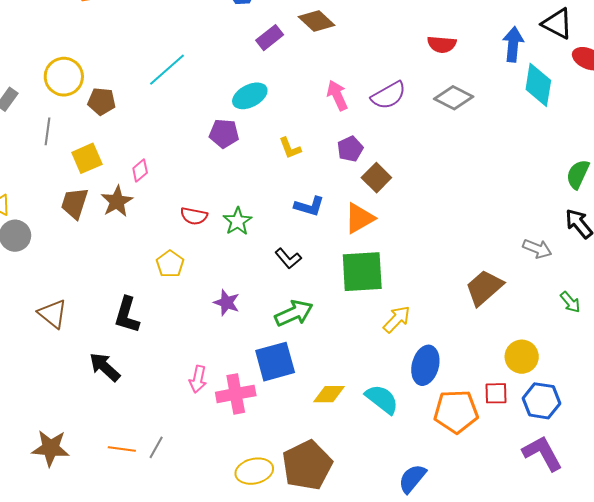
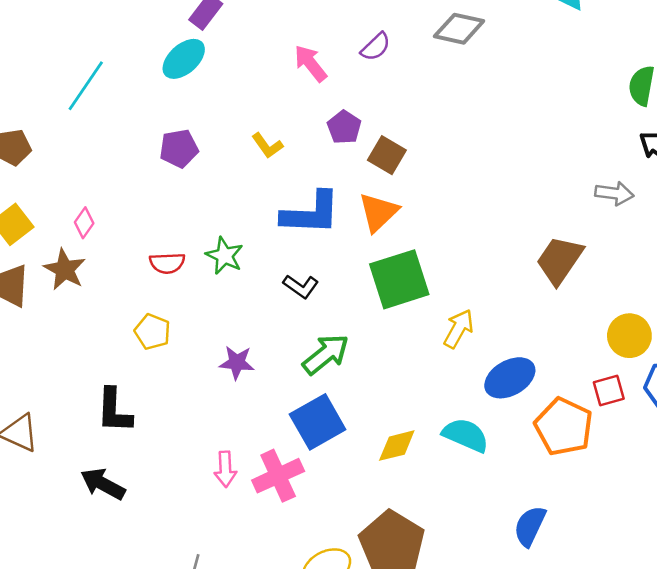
purple semicircle: (389, 95) -> (376, 47), size x0.7
cyan ellipse: (250, 96) -> (184, 59), moved
blue L-shape: (309, 206) -> (311, 213), size x1.6
blue ellipse: (425, 365) -> (510, 378), turned 60
orange pentagon: (456, 412) -> (564, 427), turned -30

